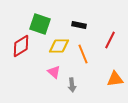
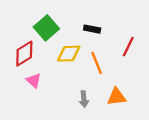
green square: (40, 24) -> (46, 28), turned 30
pink triangle: (54, 72) -> (34, 80), moved
orange triangle: (115, 79) -> (117, 97), moved

